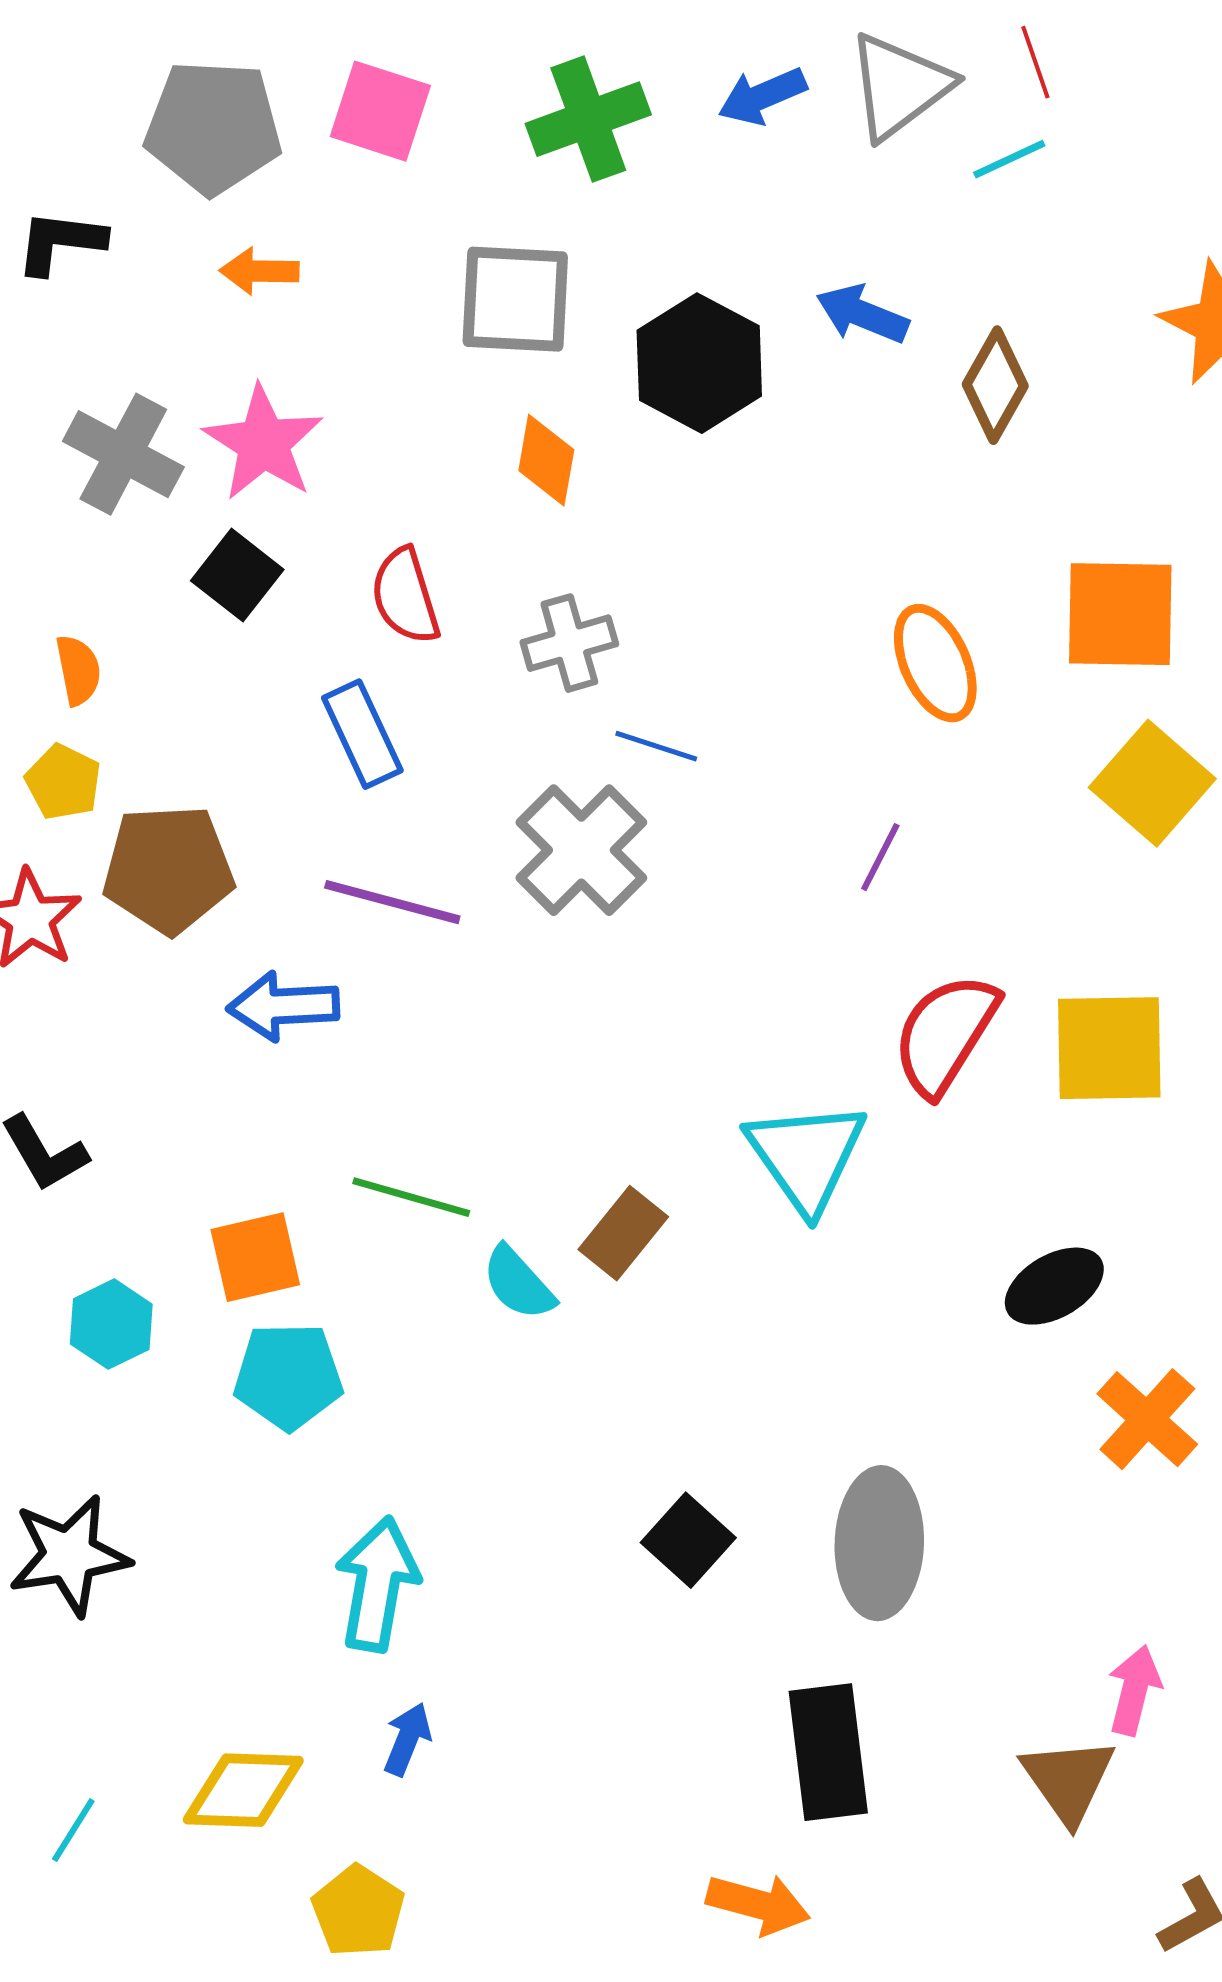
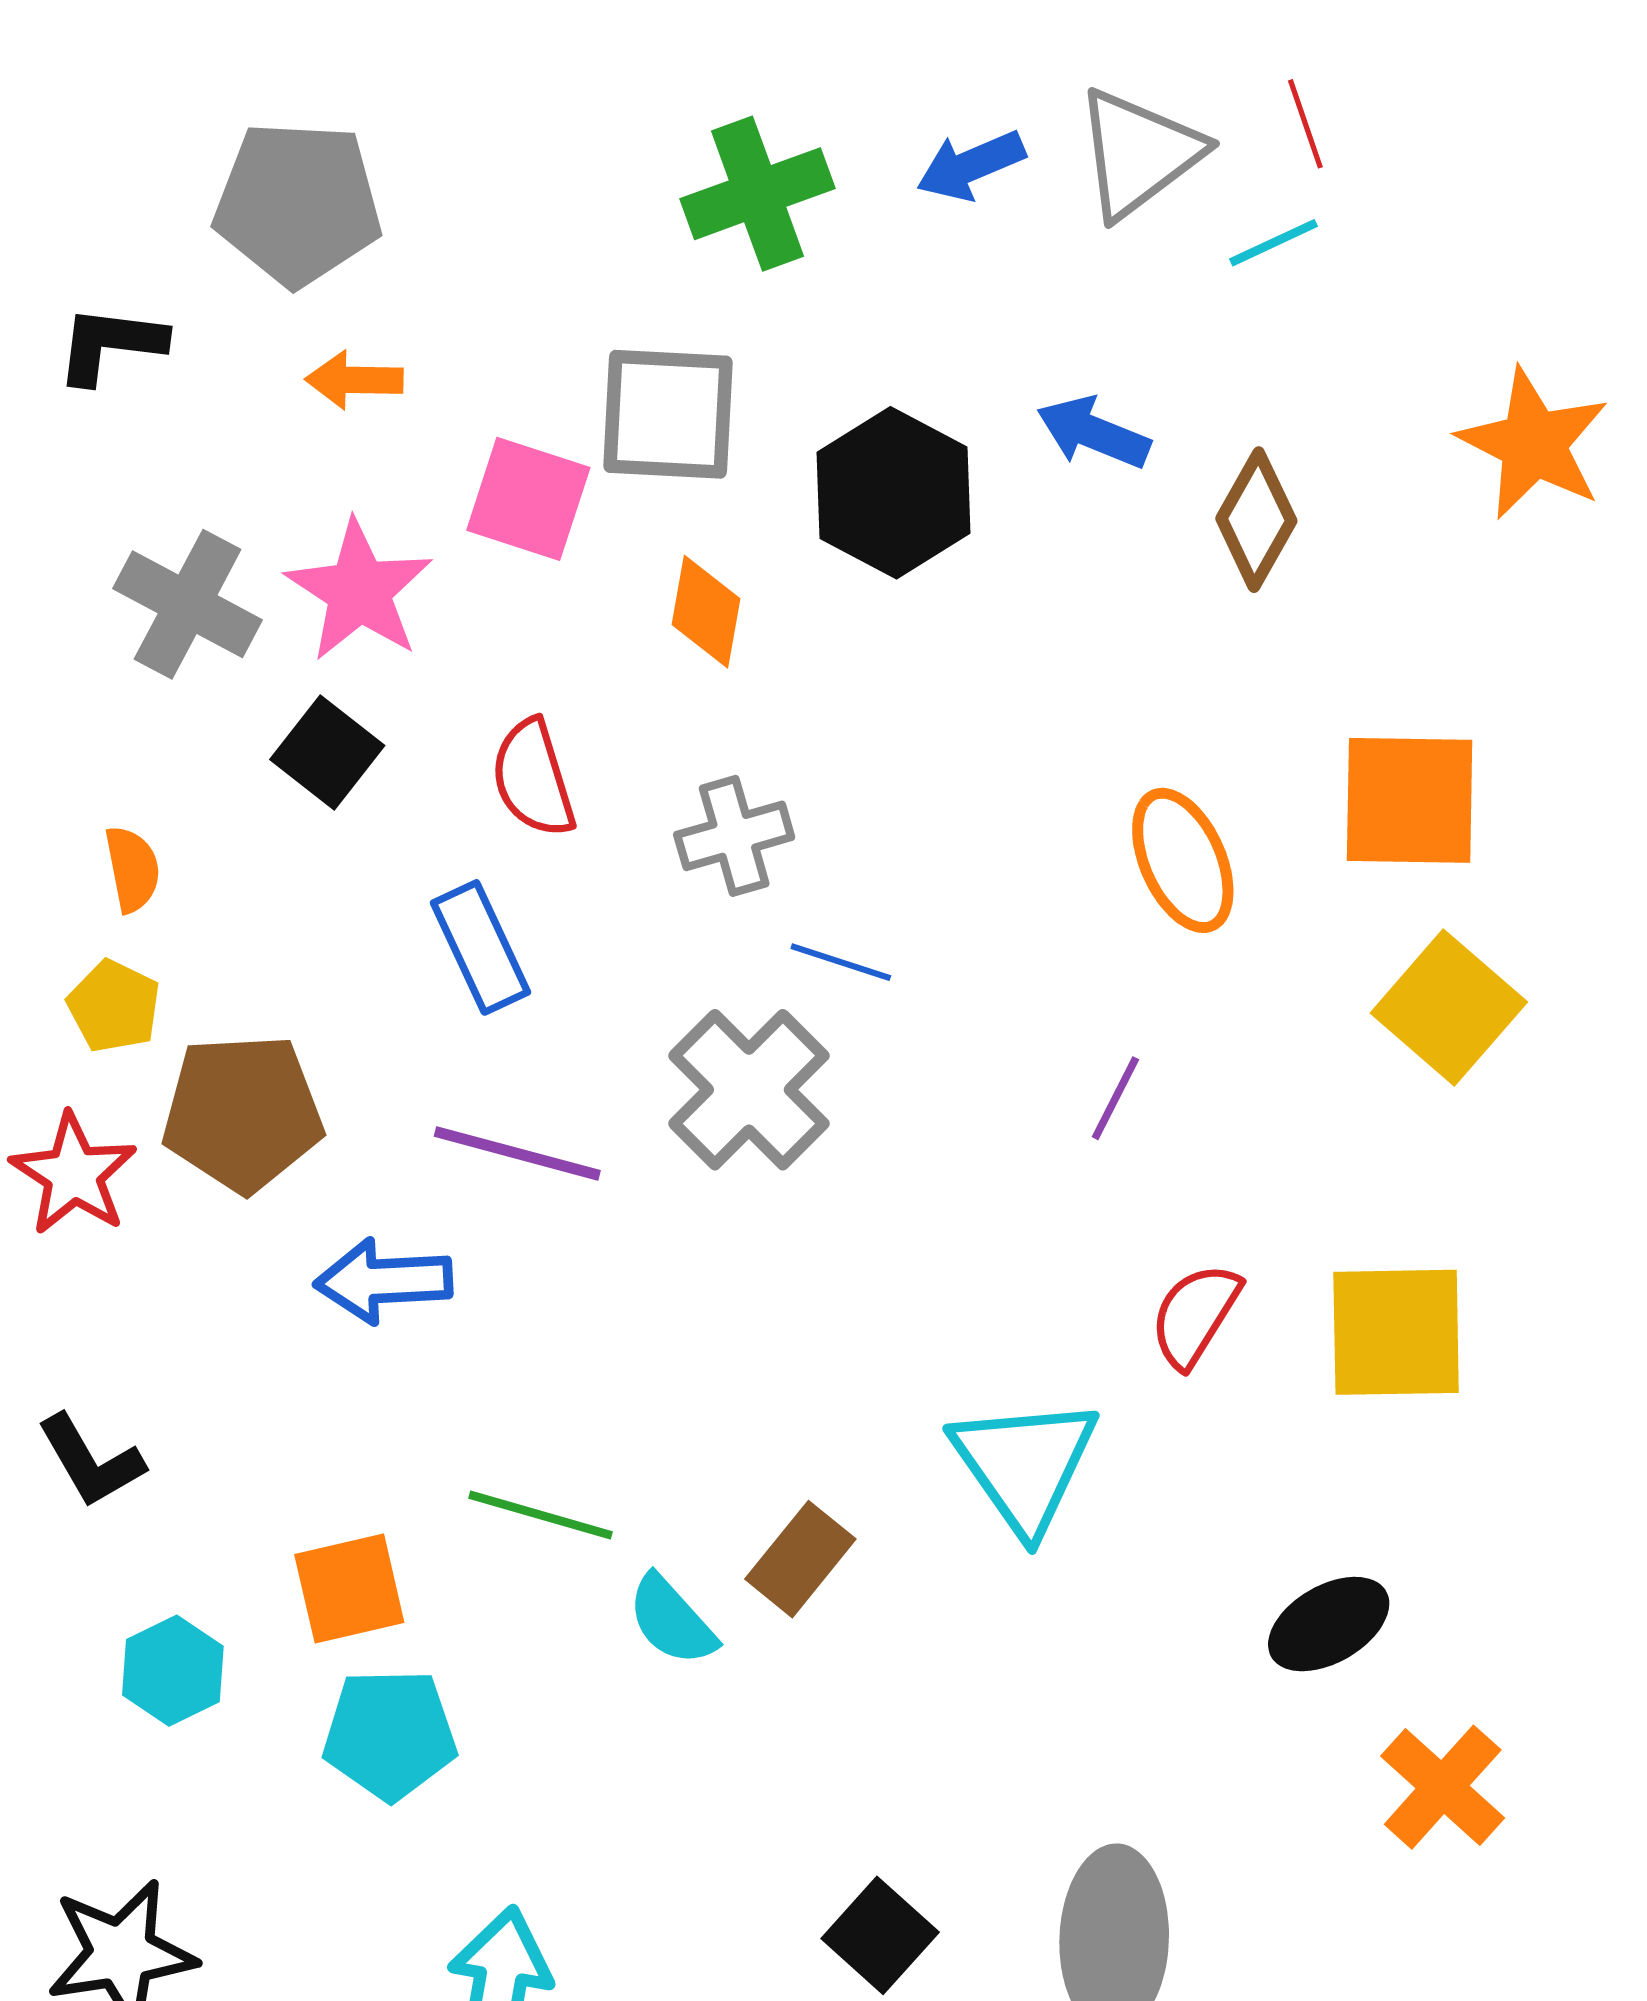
pink square: (380, 111) -> (528, 499), moved
red semicircle: (945, 1034) -> (1195, 1315), size x0.7

